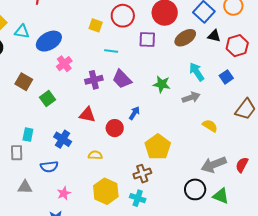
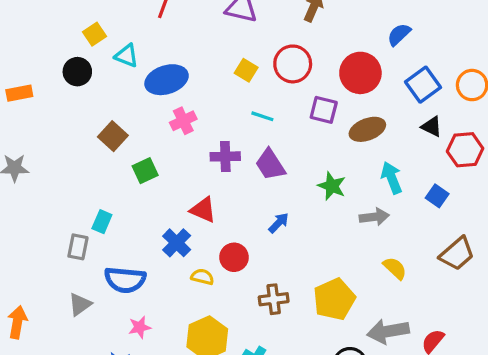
brown ellipse: (185, 38) -> (367, 129), moved
blue square: (226, 77) -> (437, 196), turned -32
red circle: (115, 128) -> (234, 257), moved
blue cross: (63, 139) -> (177, 243), moved
yellow pentagon: (158, 147) -> (334, 299), moved
blue semicircle: (49, 167) -> (125, 280), size x1.4
brown cross: (142, 174) -> (274, 299), moved
gray triangle: (25, 187) -> (80, 304), turned -49

